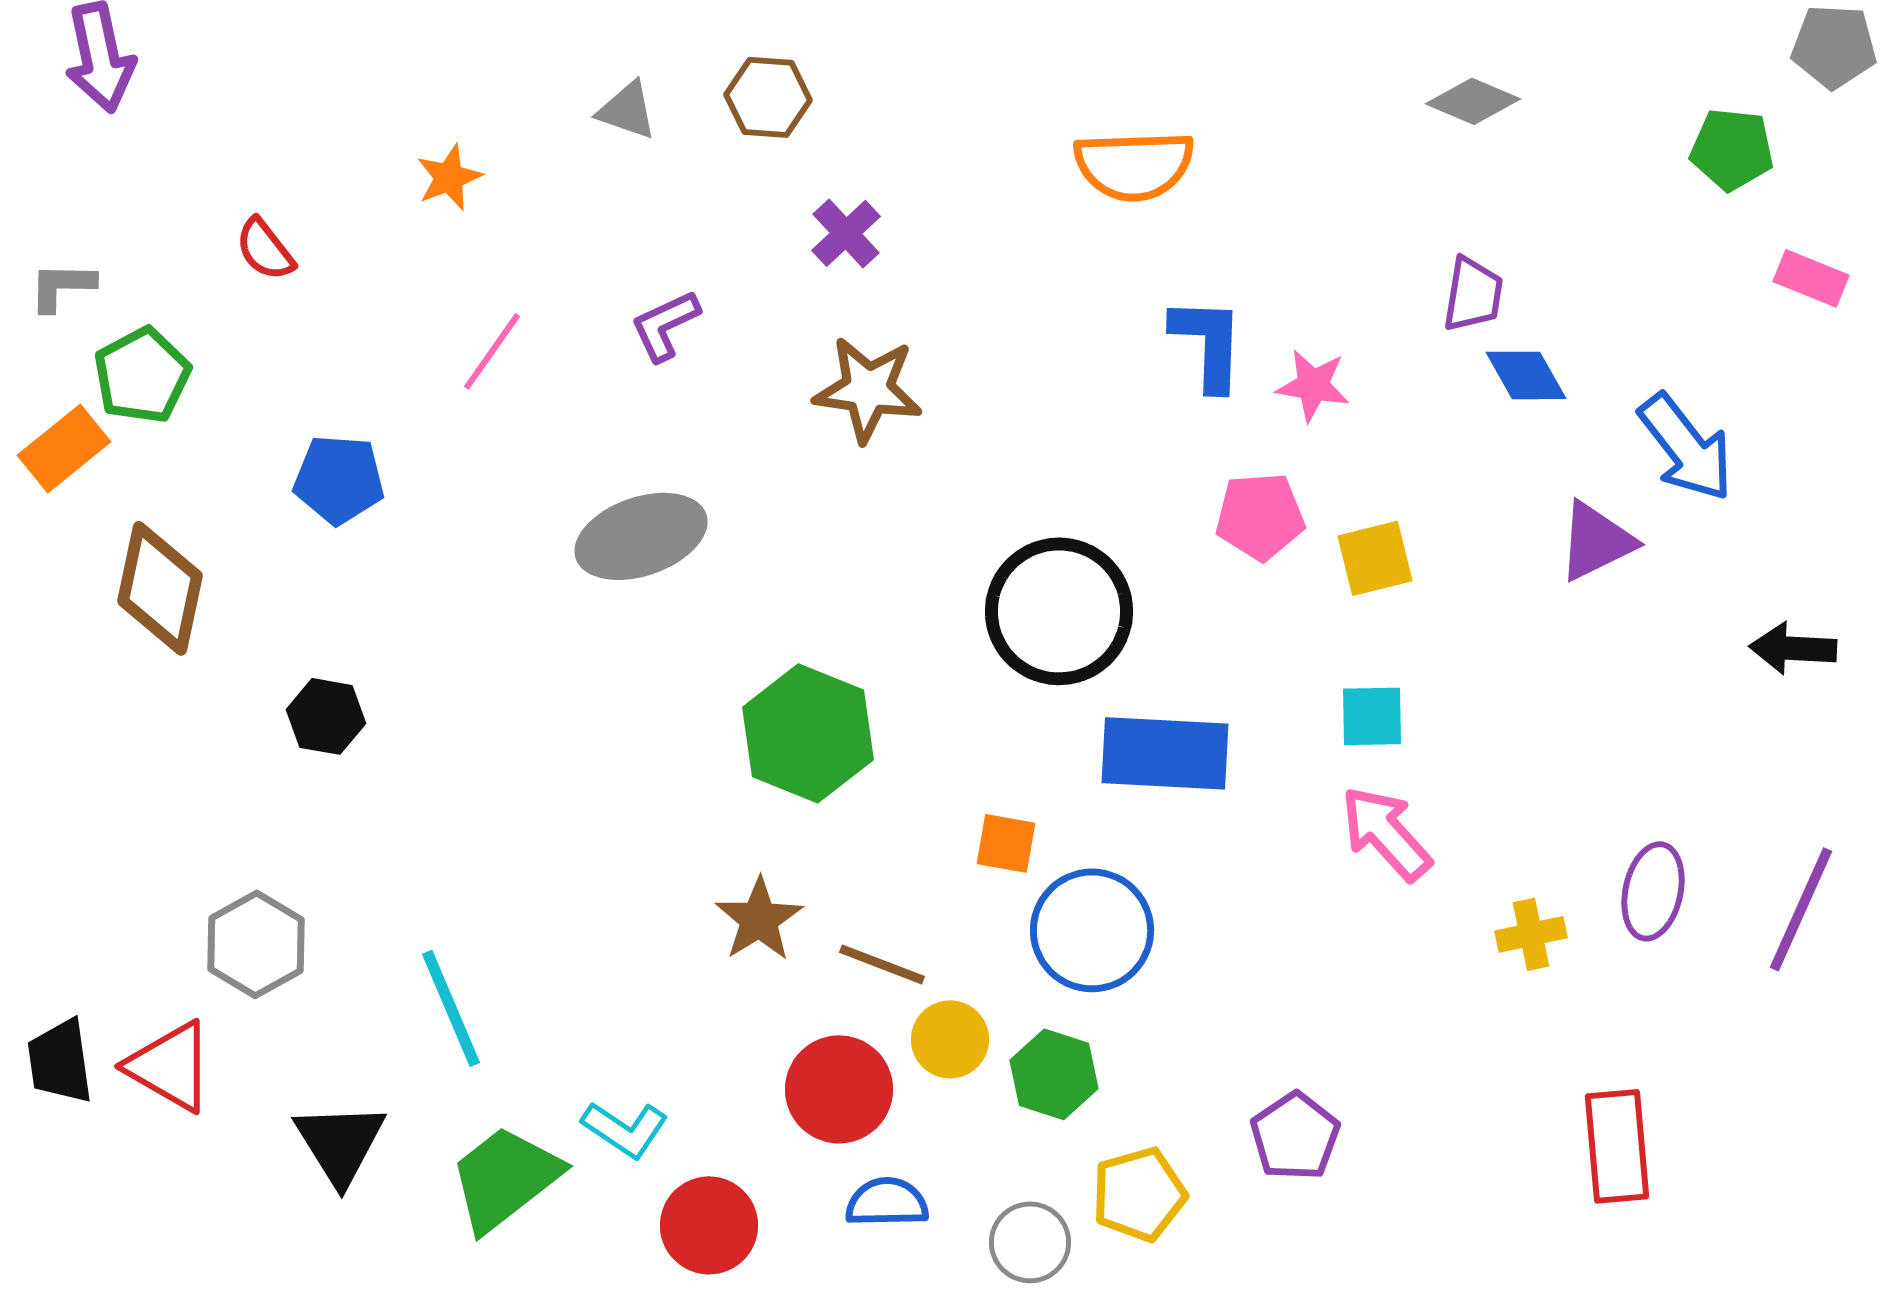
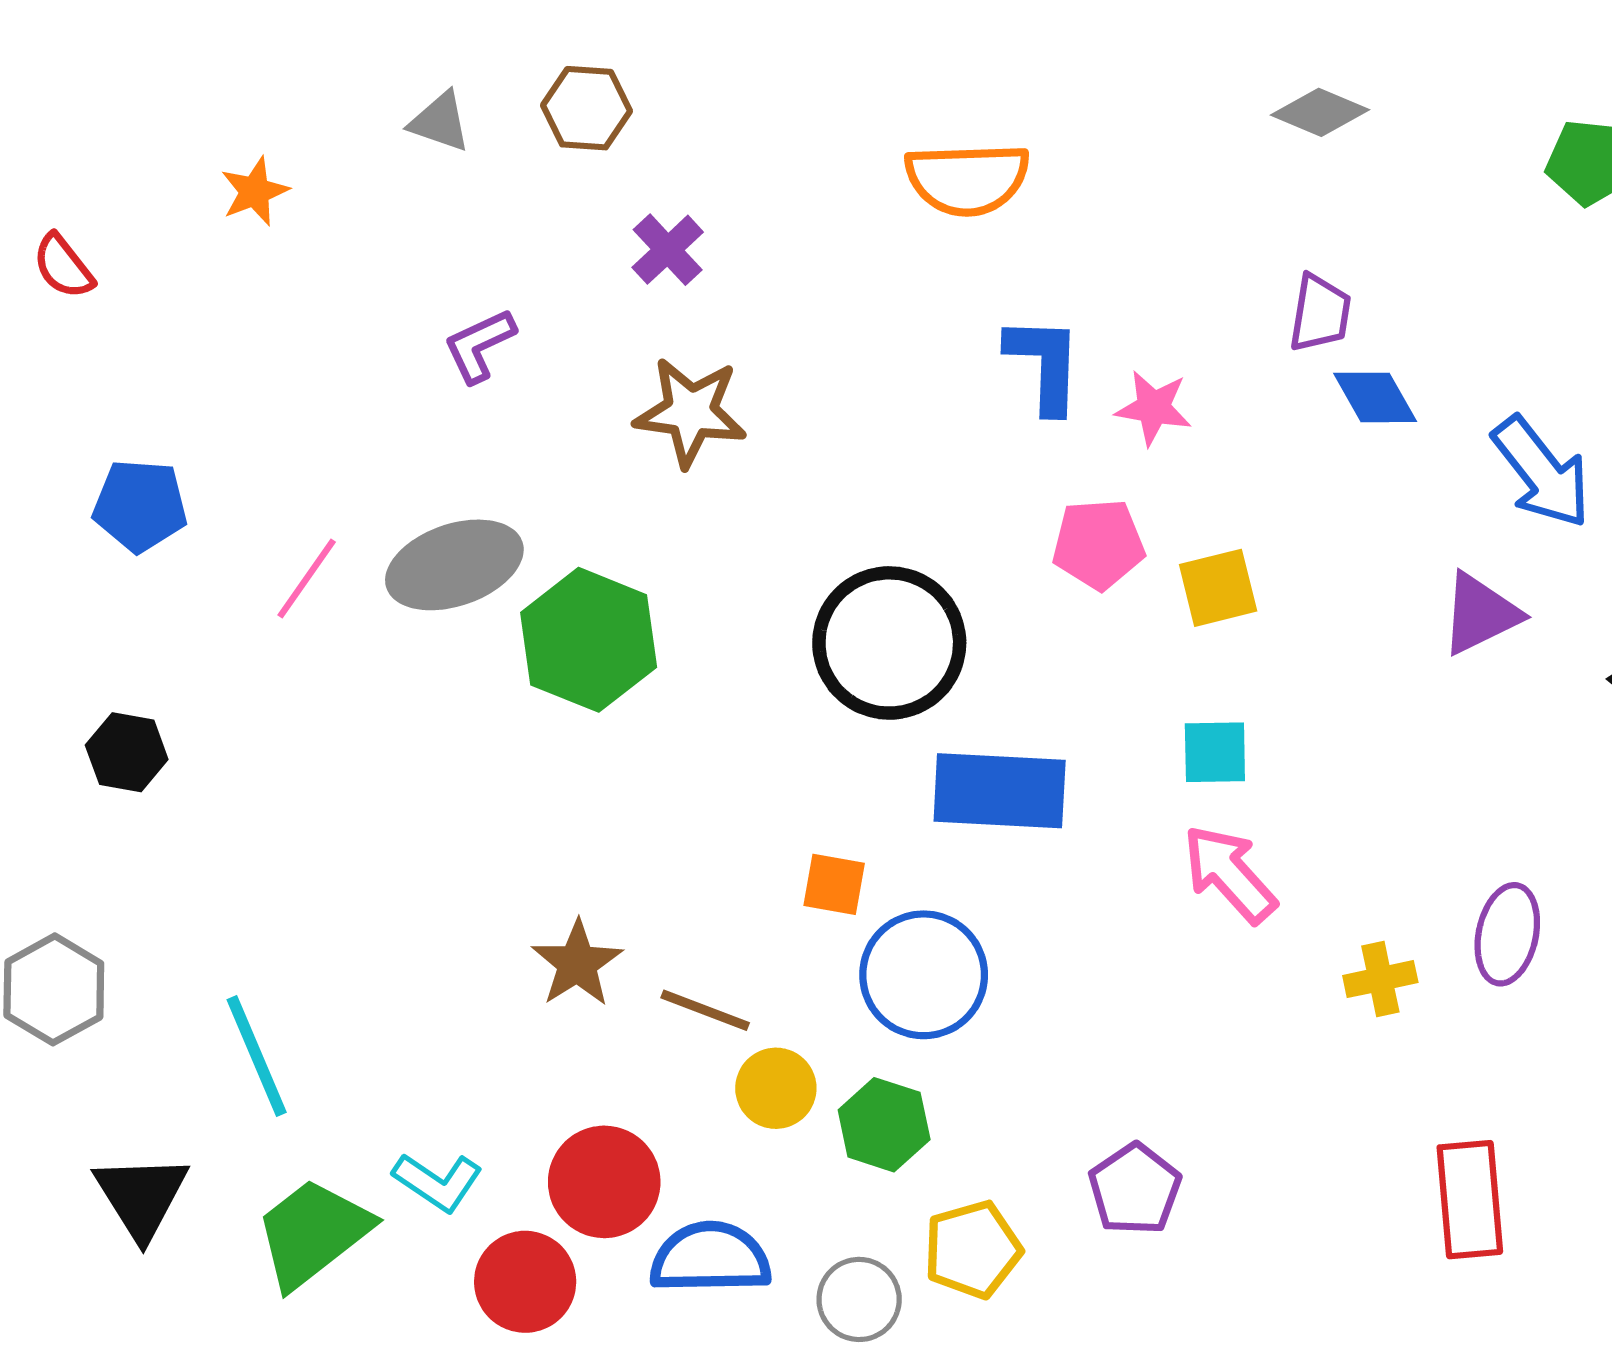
pink line: (492, 351) -> (307, 578), moved
purple triangle: (1596, 541) -> (1480, 614), moved
green hexagon: (808, 733) -> (589, 640), moved
red circle: (839, 1089) -> (604, 1182), moved
blue semicircle: (887, 1202) -> (710, 1258), size x1.4

